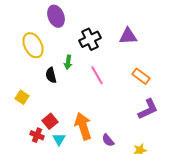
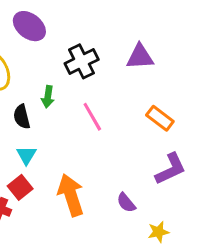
purple ellipse: (56, 16) -> (29, 26), turned -30
cyan triangle: (59, 139) -> (26, 155), moved
purple semicircle: (108, 140) -> (126, 203), moved

